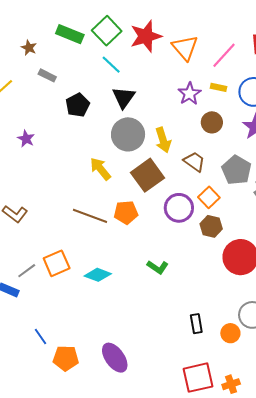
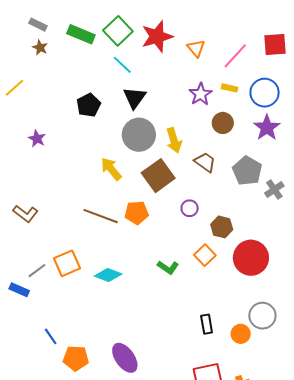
orange triangle: (185, 48) -> (196, 48), size x0.7
gray rectangle: (47, 75) -> (38, 25), moved
orange square: (209, 197) -> (205, 255), moved
purple circle: (179, 208) -> (190, 208), size x0.6

